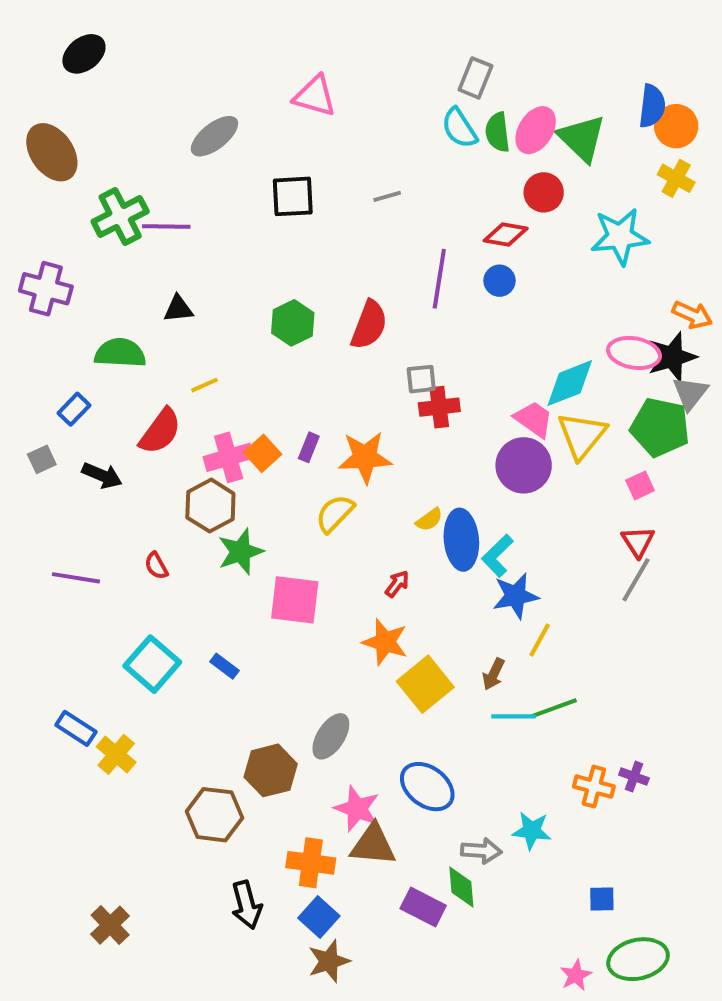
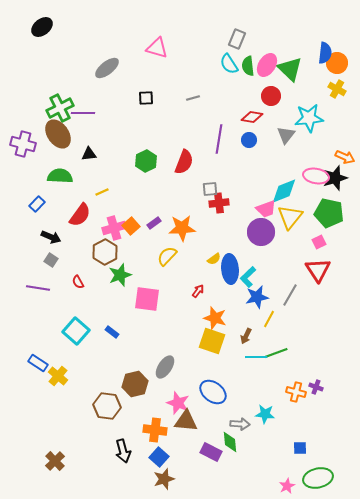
brown ellipse: (52, 152) -> (58, 134), moved
black square: (293, 196) -> (146, 98), size x0.7
gray triangle: (690, 393) -> (286, 135), moved
pink trapezoid: (534, 419) -> (266, 209), turned 125
purple rectangle: (309, 447) -> (154, 223), turned 32
gray square: (42, 459) -> (51, 260), moved, turned -32
red triangle: (638, 542) -> (318, 270), size x1.5
gray line: (636, 580) -> (290, 295), moved
orange star: (385, 642) -> (215, 318), moved
yellow square: (425, 684) -> (212, 341), turned -32

